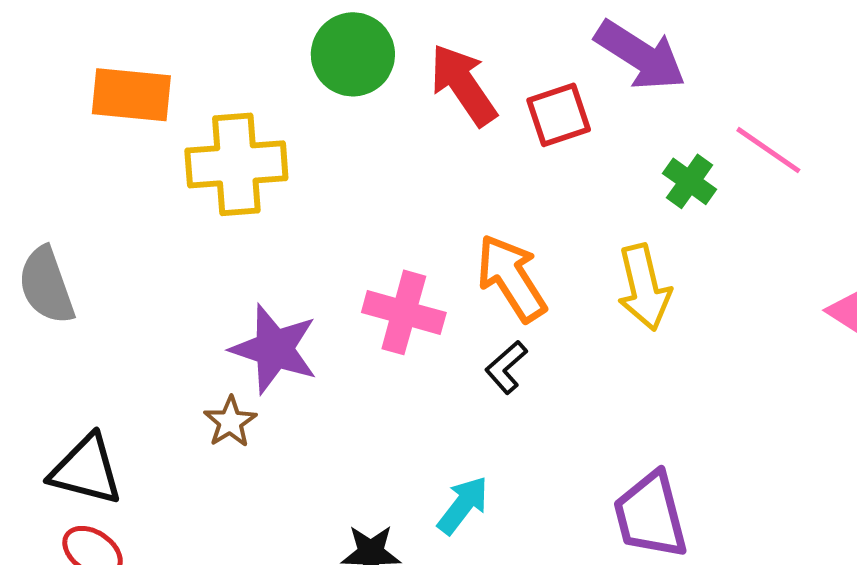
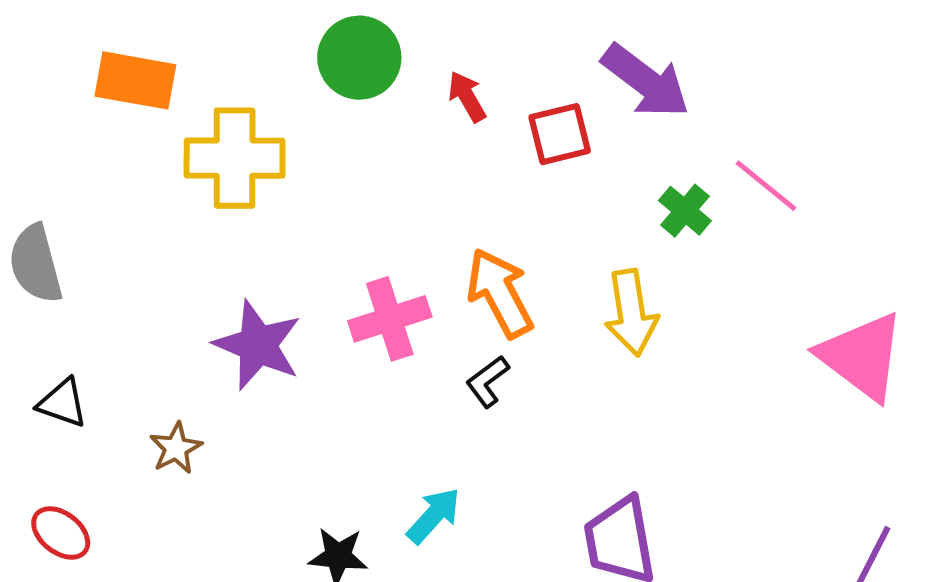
red arrow: (463, 85) -> (467, 97), size x0.6
pink cross: (404, 312) -> (390, 319), turned -38
brown star: (230, 422) -> (176, 448), moved
black triangle: (86, 470) -> (62, 403), moved, size x0.7

